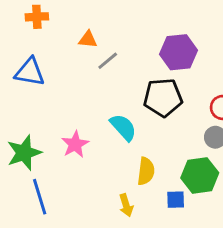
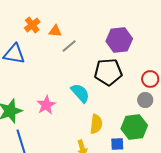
orange cross: (37, 17) -> (32, 25), moved, turned -35

